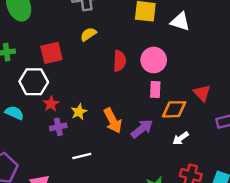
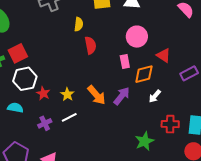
yellow semicircle: (88, 34) -> (79, 24), moved, turned 144
red square: (51, 53) -> (18, 53), moved
pink circle: (154, 60) -> (137, 37), moved
purple cross: (58, 127) -> (45, 123), moved
white line: (82, 156) -> (69, 117), moved

